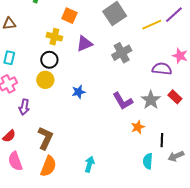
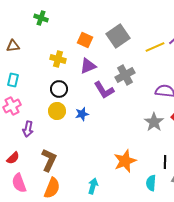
orange square: (69, 16) -> (85, 40), moved
black circle: (49, 60) -> (59, 89), moved
yellow circle: (45, 80) -> (57, 111), moved
purple L-shape: (123, 101) -> (104, 90), moved
orange star: (138, 127) -> (125, 161), moved, size x1.6

